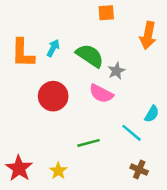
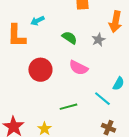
cyan arrow: (53, 48) -> (37, 21), moved, turned -144
green semicircle: (90, 56) -> (69, 38), size x0.7
gray star: (116, 71) -> (98, 40), moved

